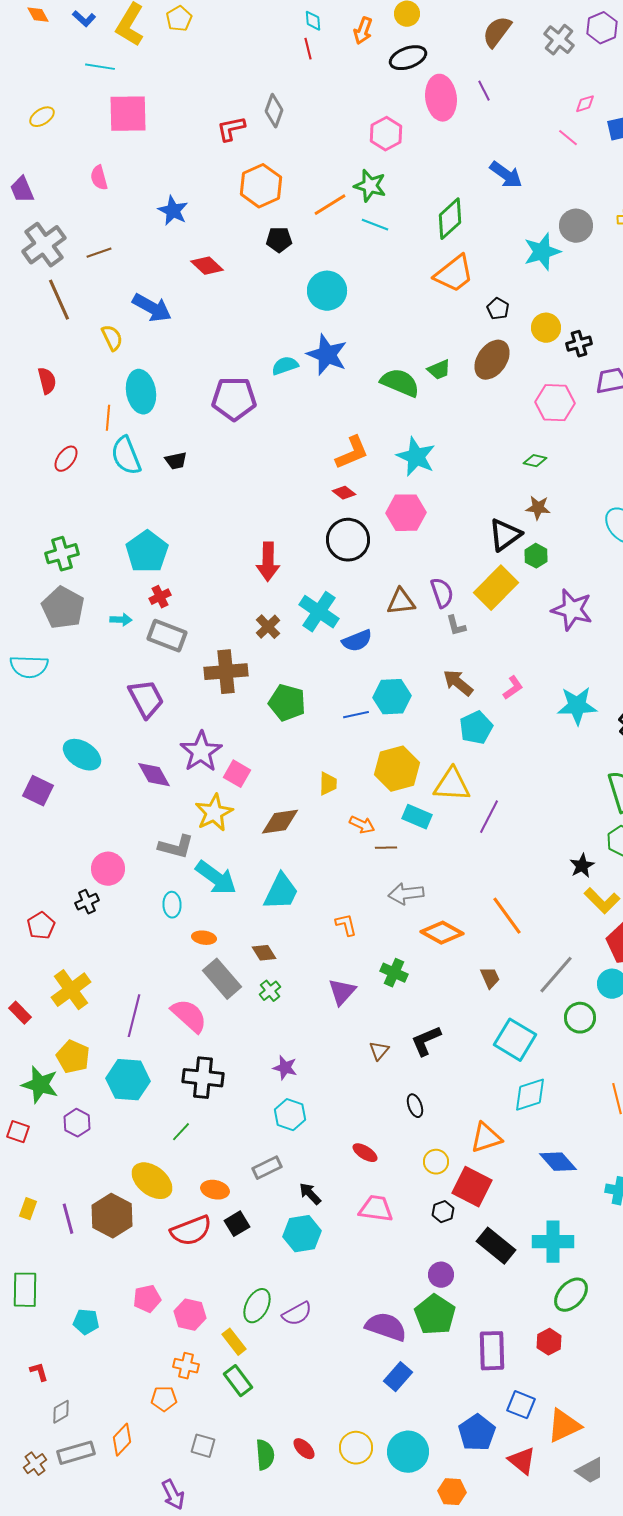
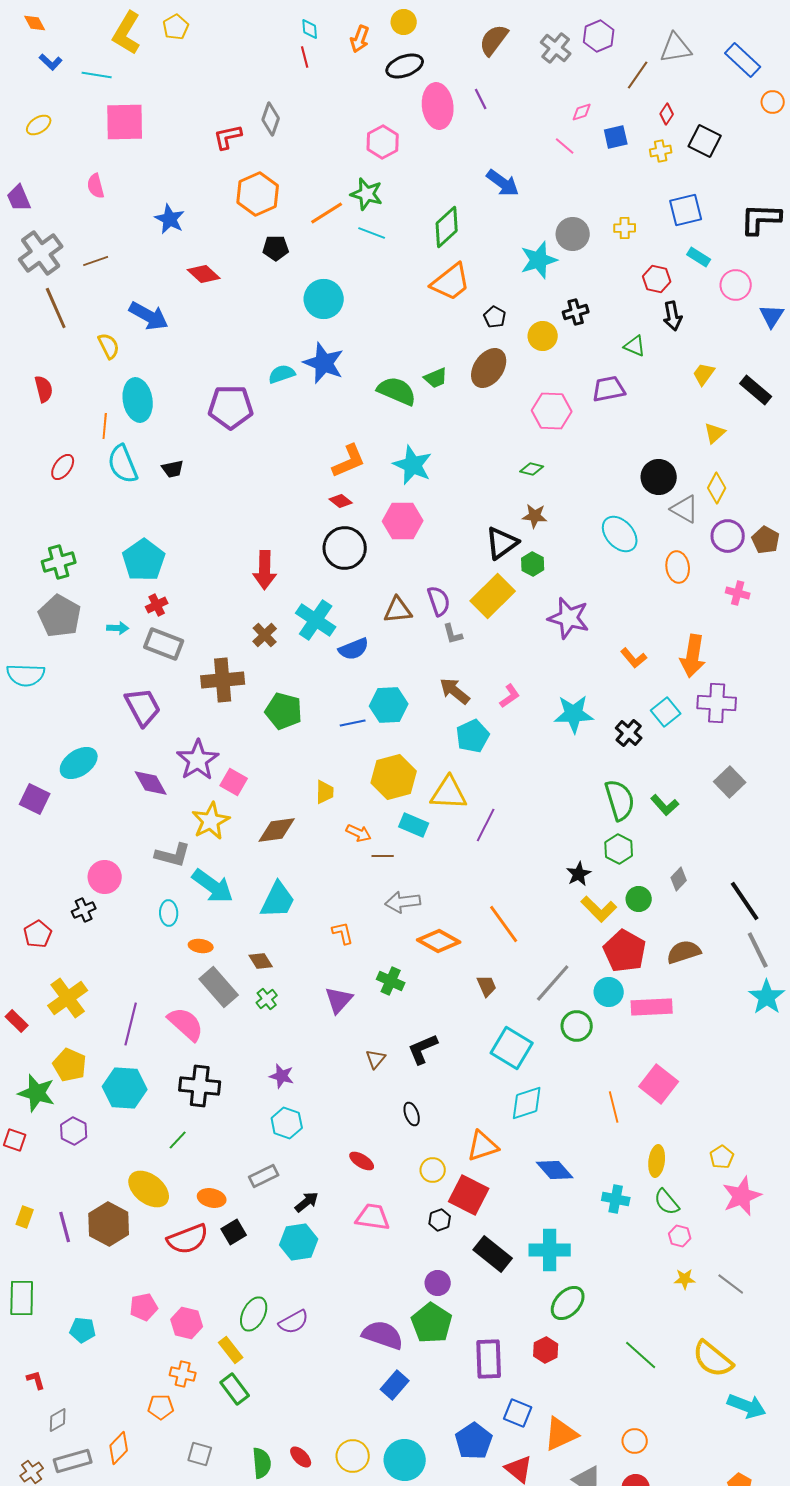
blue L-shape: (84, 19) -> (51, 62), moved
black cross: (579, 344) -> (576, 312), moved
cyan ellipse: (82, 755) -> (79, 763), turned -66
black arrow: (310, 1194) -> (307, 1202), turned 95

